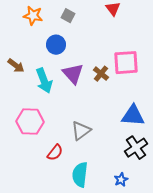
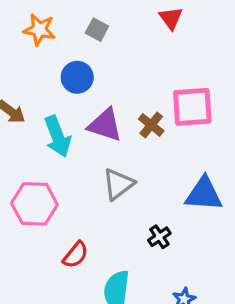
purple triangle: (73, 74) -> (105, 125), turned -30
gray triangle: (81, 131) -> (118, 184), moved
black cross: (136, 148) -> (159, 237), moved, size x0.6

